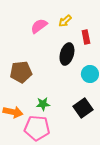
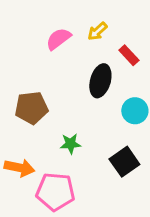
red rectangle: (86, 37) -> (129, 55), turned -32
green star: (43, 104) -> (70, 144), moved

